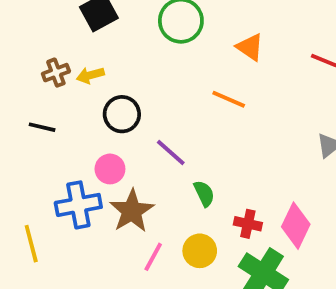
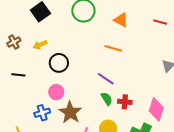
brown cross: (56, 73) -> (14, 42), moved
purple line: (171, 153) -> (106, 79), moved
blue cross: (78, 205) -> (42, 113), size x0.7
red cross: (248, 224) -> (125, 102), moved

